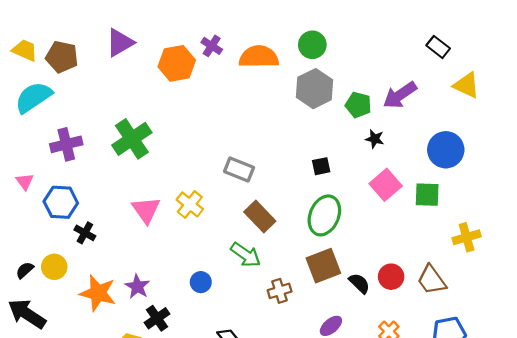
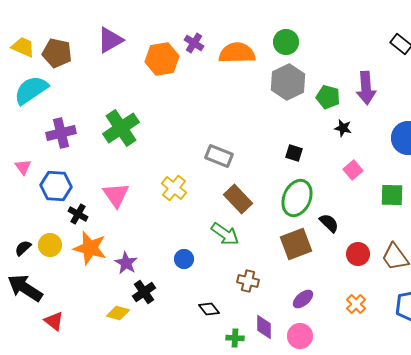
purple arrow: (400, 95) -> (366, 88), turned -60
black square: (321, 166) -> (294, 153), turned 30
pink square: (386, 185) -> (353, 170), size x0.7
green square: (427, 195) -> (392, 195), moved
pink triangle: (146, 210) -> (116, 195), moved
black semicircle: (359, 283) -> (329, 223), moved
brown cross: (280, 291) -> (248, 281), moved, turned 30
orange star: (98, 293) -> (90, 248), moved

